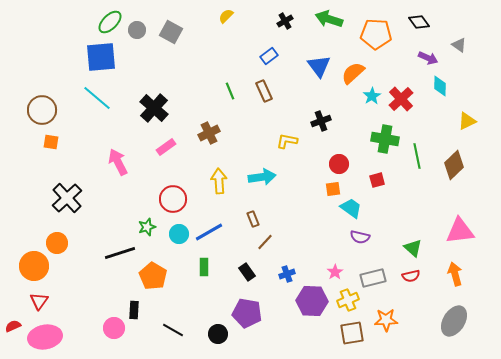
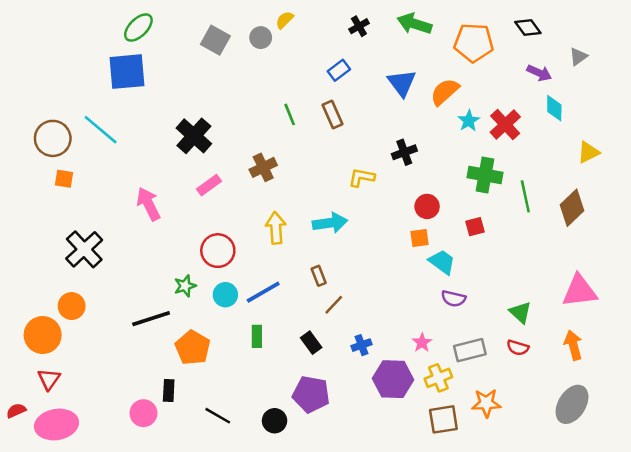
gray circle: (137, 30) -> (261, 38), moved
gray triangle: (459, 45) -> (578, 56), turned 49
cyan line: (97, 98) -> (101, 130), moved
red semicircle: (411, 276) -> (518, 348), turned 30

